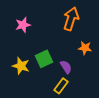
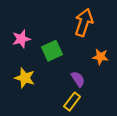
pink star: (23, 25) -> (21, 39), moved
green square: (44, 59) -> (52, 51), moved

